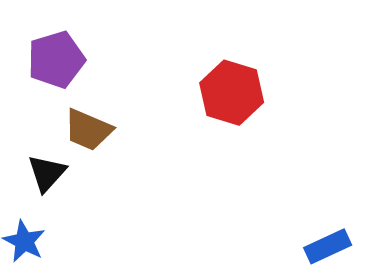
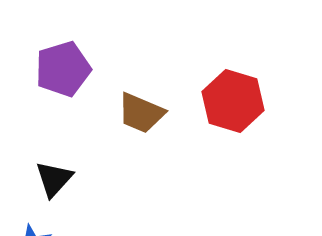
brown trapezoid: (88, 130) -> (141, 113), moved

